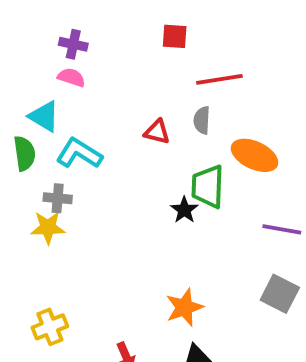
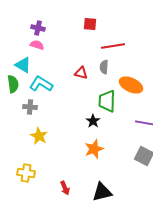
black star: (184, 210) -> (93, 121), moved
yellow star: (48, 227) -> (39, 136), moved, turned 30
orange star: (184, 307) -> (94, 149), moved
yellow cross: (50, 327) -> (26, 173), turned 30

